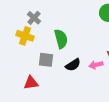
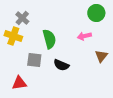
black semicircle: (73, 65) -> (61, 65), turned 56
pink arrow: (96, 65) -> (84, 36), moved

